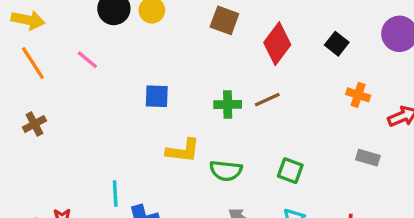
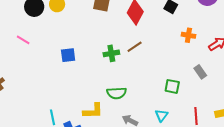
yellow L-shape: (183, 151) -> (93, 111), moved
gray rectangle: (368, 158) -> (200, 72), turned 48
green square: (290, 171) -> (172, 86), moved

